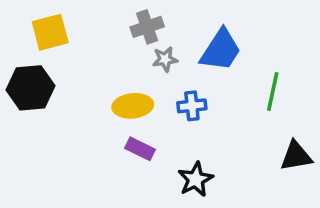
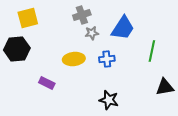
purple rectangle: (140, 149) -> (47, 83), moved
black star: (196, 179) -> (109, 100), turned -30

